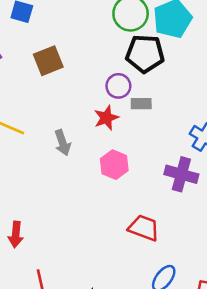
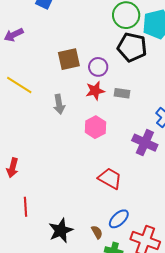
brown square: (48, 61) -> (69, 59), moved
purple circle: (118, 86) -> (98, 67), moved
gray rectangle: (141, 104) -> (122, 93), moved

